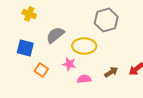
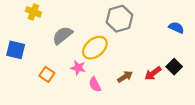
yellow ellipse: (84, 46) -> (95, 48), turned -40
blue square: (25, 48) -> (16, 50), moved
pink semicircle: (84, 79) -> (95, 84), turned -112

